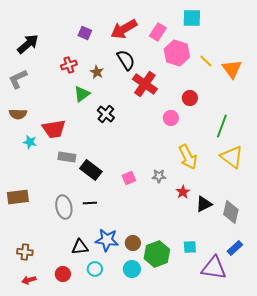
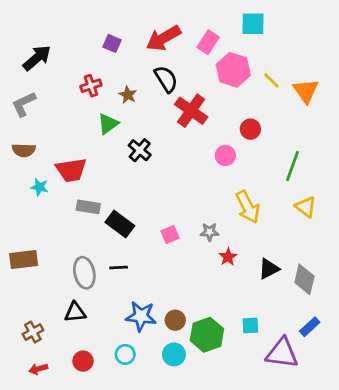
yellow triangle: (232, 157) -> (306, 207), size x0.7
red star: (183, 192) -> (228, 257), moved
black triangle: (80, 247) -> (75, 312), moved
brown cross: (25, 252) -> (33, 332), turned -35

